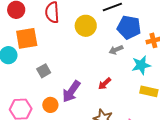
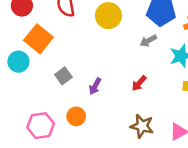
orange square: (27, 38) -> (38, 39), turned -35
purple arrow: (71, 91) -> (95, 86), moved, size x0.6

